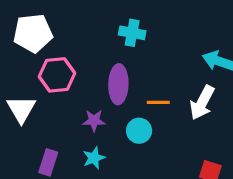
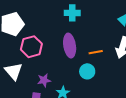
purple star: (94, 121) -> (44, 80), moved

